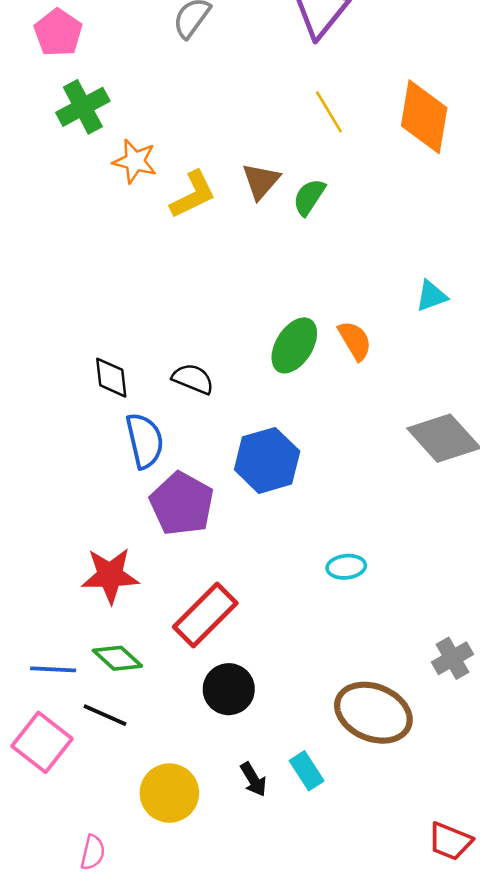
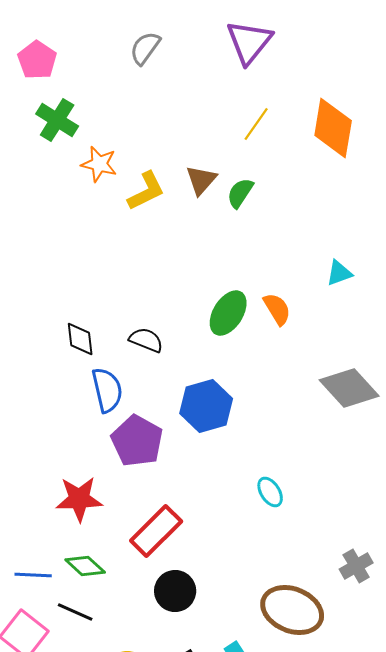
green cross: (83, 107) -> (57, 120), turned -30
yellow line: (329, 112) -> (256, 124), turned 66
cyan ellipse: (346, 567) -> (270, 492), turned 64

